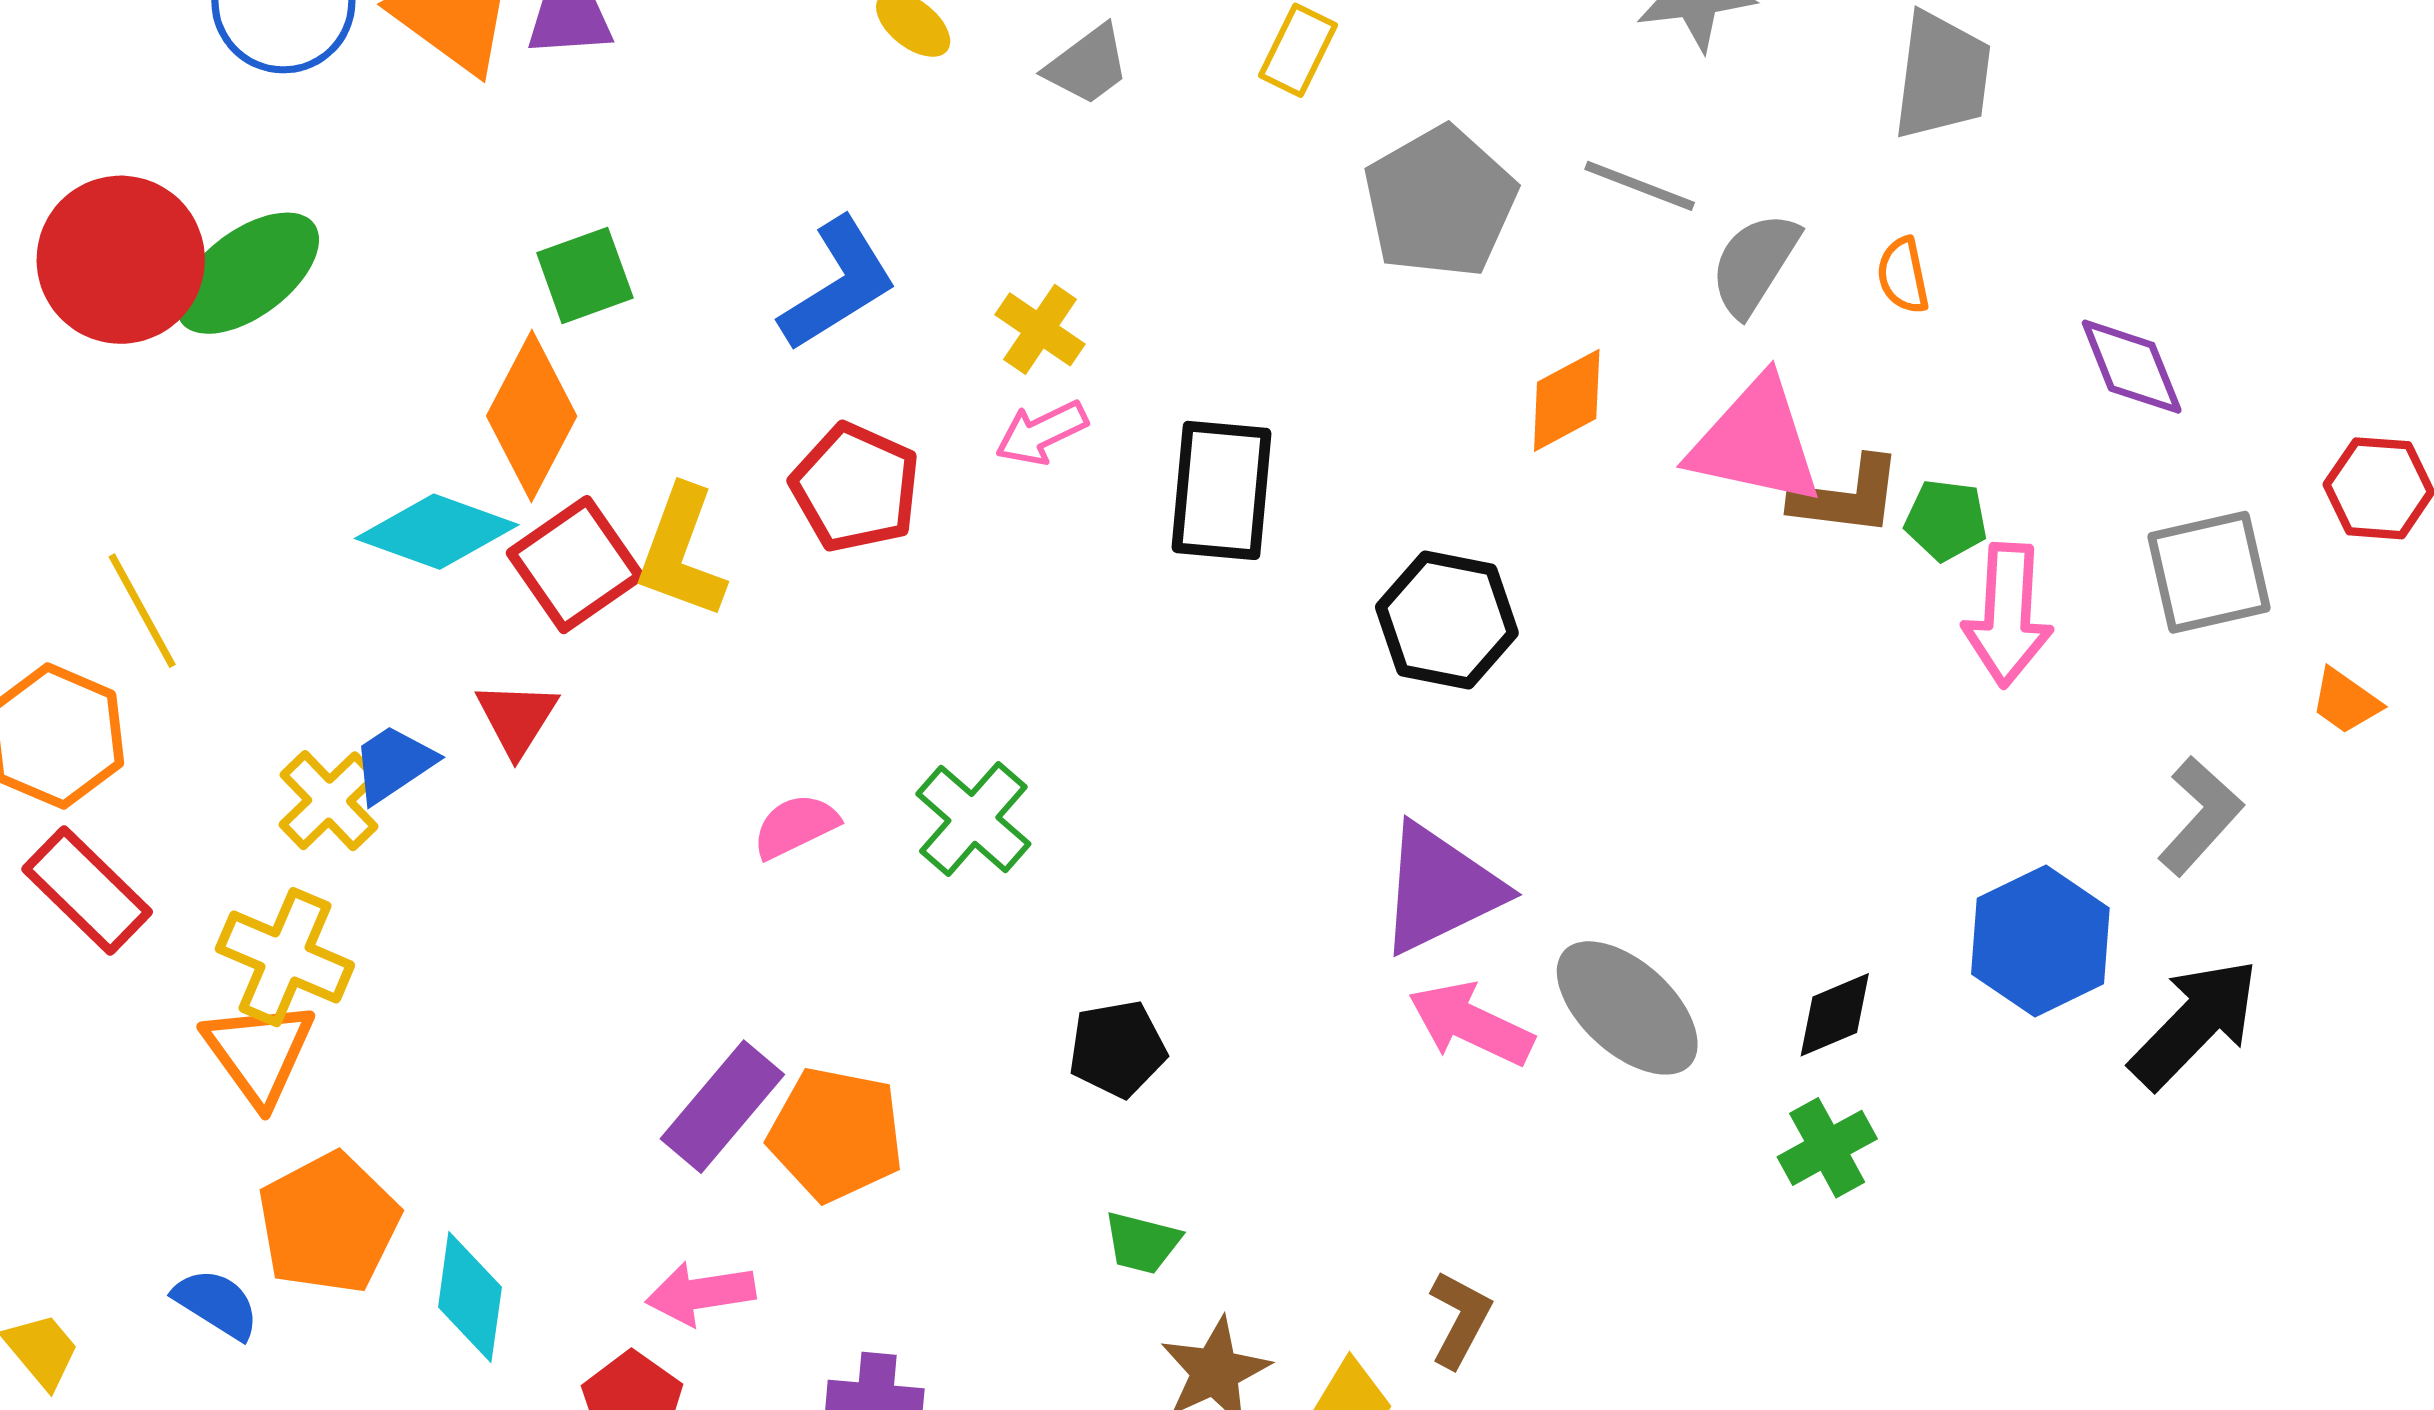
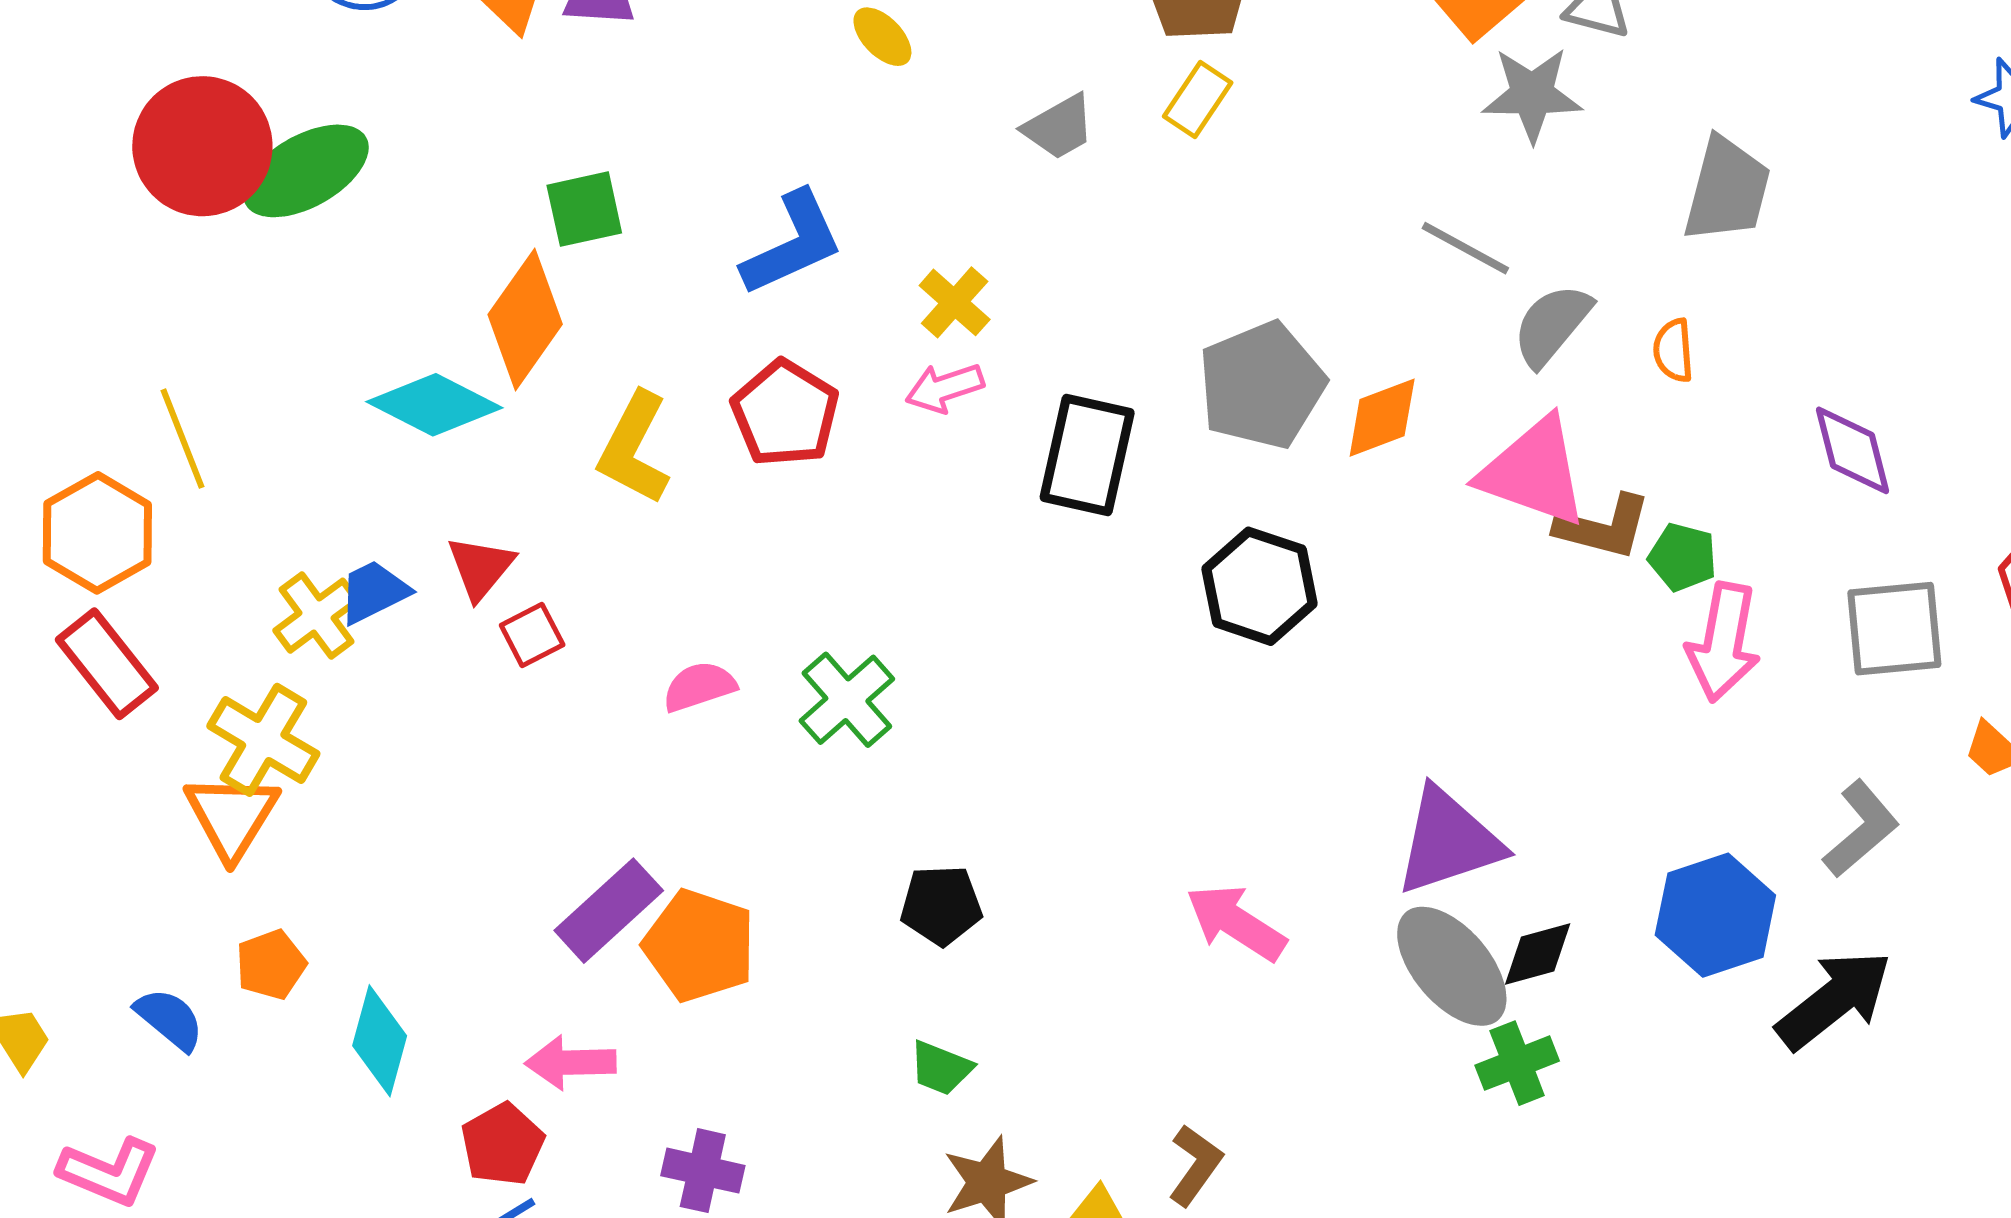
gray trapezoid: (1088, 65) -> (1059, 127), moved
gray pentagon: (1440, 202) -> (1262, 385), moved
red square: (575, 565) -> (532, 635), moved, size x0.6
purple triangle: (1440, 889) -> (1448, 841), moved
gray ellipse: (1627, 1008) -> (1452, 966), moved
orange pentagon: (329, 1223) -> (271, 965), size x0.6

